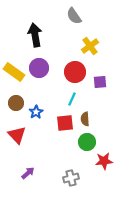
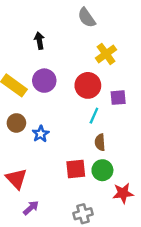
black arrow: (35, 35) -> (39, 41), size x0.6
cyan line: (72, 99) -> (94, 116), moved
red square: (65, 123) -> (76, 169), moved
red triangle: (17, 135) -> (16, 179), moved

